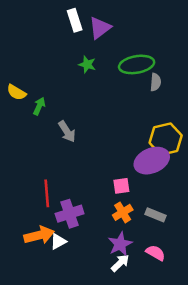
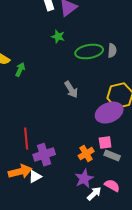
green ellipse: (137, 64) -> (89, 52), moved
gray arrow: (67, 131) -> (71, 90), moved
pink square: (121, 186) -> (105, 143), moved
white arrow: (120, 263) -> (94, 194), moved

